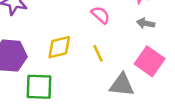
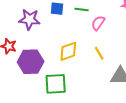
pink semicircle: (100, 15) -> (98, 23), turned -91

